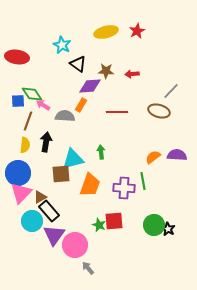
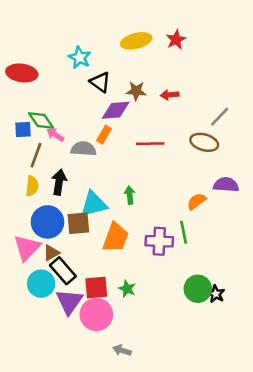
purple semicircle: (177, 155) -> (226, 185), moved
blue circle: (18, 173) -> (48, 222), moved
red square: (114, 221) -> (96, 287), moved
gray arrow: (88, 268) -> (122, 350), moved, turned -32

